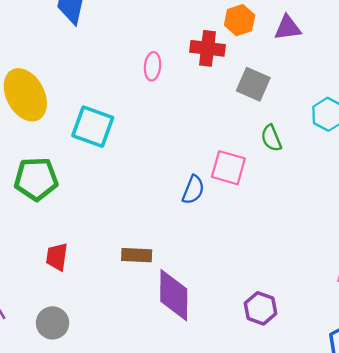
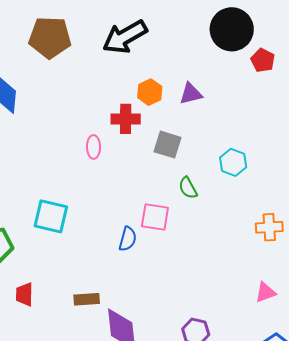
pink ellipse: (153, 66) -> (94, 147), moved
cyan square: (93, 127) -> (51, 216), moved
red trapezoid: (57, 257) -> (24, 294), moved

